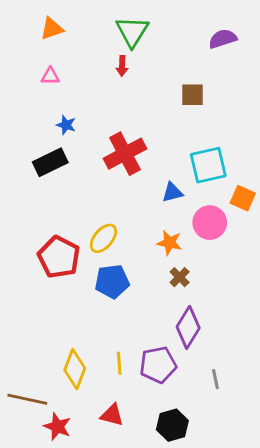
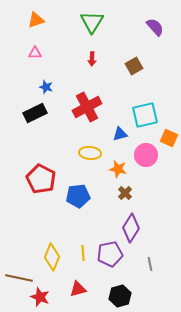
purple semicircle: (223, 39) -> (155, 27), turned 66
red arrow: (122, 66) -> (92, 59), moved
brown square: (192, 95) -> (134, 66), turned -30
yellow ellipse: (103, 238) -> (90, 153), moved, turned 55
red triangle: (112, 415) -> (78, 289), turned -30

